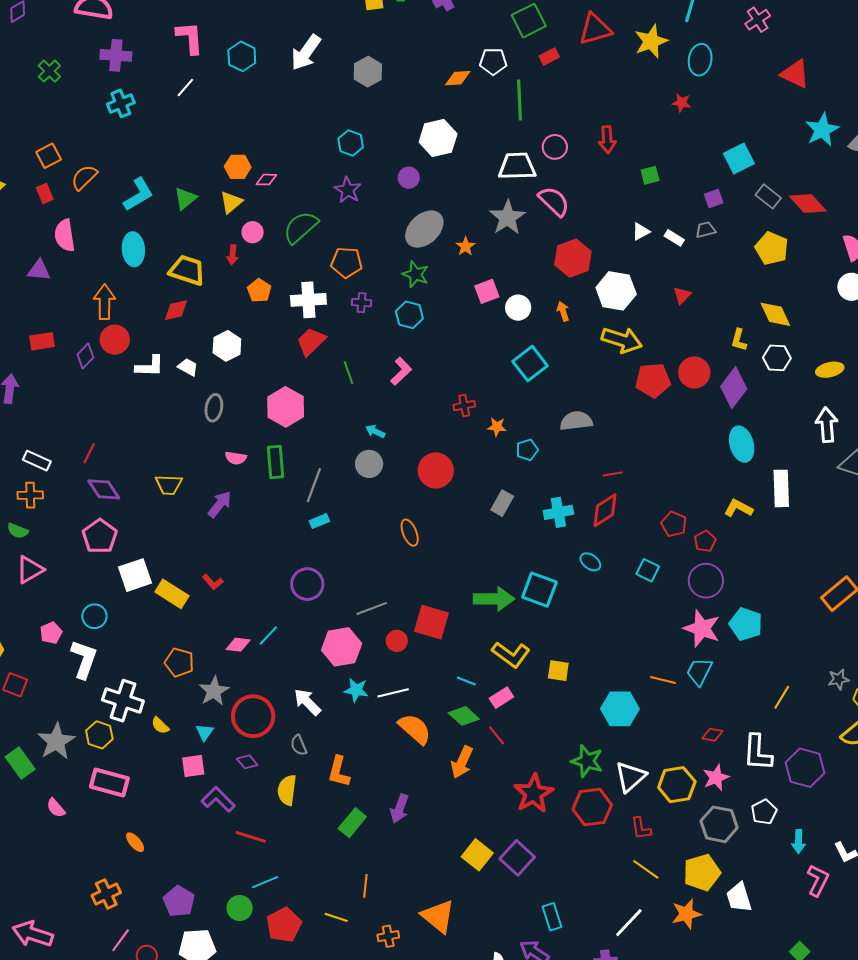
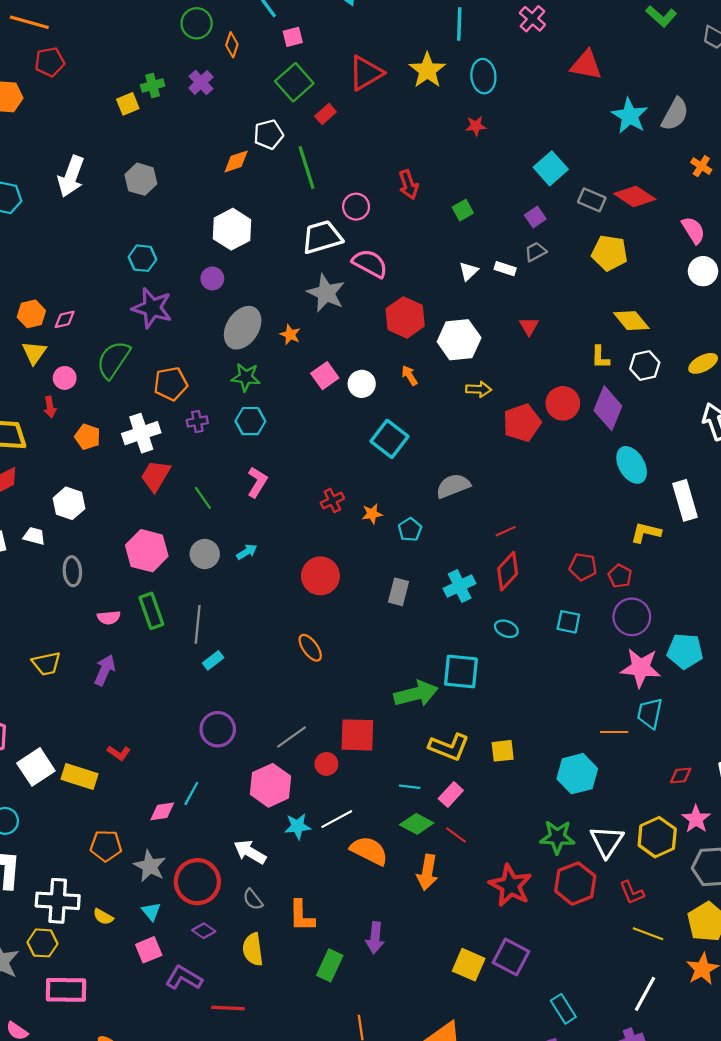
purple star: (348, 190) -> (152, 308), size x1.4
yellow arrow: (622, 340) -> (479, 389), size x0.6
cyan arrow: (375, 431) -> (247, 552), turned 138
gray circle: (369, 464) -> (205, 554), moved

